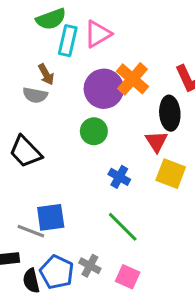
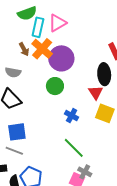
orange cross: (133, 79) -> (42, 49), moved
gray semicircle: (35, 95) -> (13, 72), moved
blue square: (51, 217) -> (17, 132), moved
gray cross: (90, 266) -> (85, 172), moved

